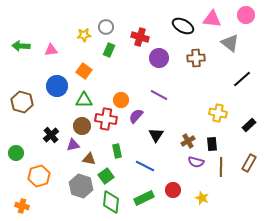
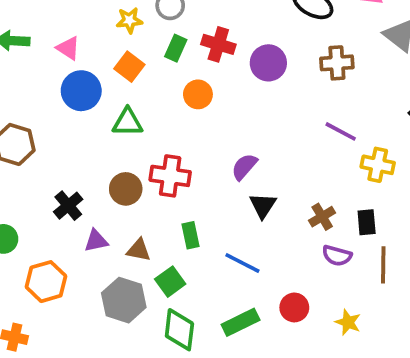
red cross: (140, 37) -> (218, 44), moved
pink triangle: (51, 50) -> (68, 48), turned 40
orange square: (84, 71) -> (129, 67), moved
blue circle: (57, 86) -> (81, 91), moved
purple line: (159, 95) -> (341, 131), moved
green triangle: (84, 100) -> (128, 122), moved
orange circle: (121, 100) -> (198, 94), moved
purple semicircle: (136, 116) -> (244, 167), moved
purple triangle: (73, 145) -> (96, 241), moved

